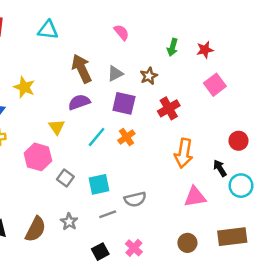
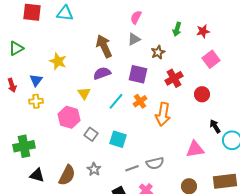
cyan triangle: (48, 30) -> (65, 13), moved
pink semicircle: (121, 32) -> (136, 17), turned -112
gray triangle: (115, 73) -> (134, 39), moved
red circle: (239, 141) -> (202, 94), moved
orange arrow: (184, 153) -> (163, 114), moved
cyan square: (99, 184) -> (118, 139), turned 30
gray semicircle: (135, 199) -> (155, 163), moved
gray line: (108, 214) -> (132, 168), moved

